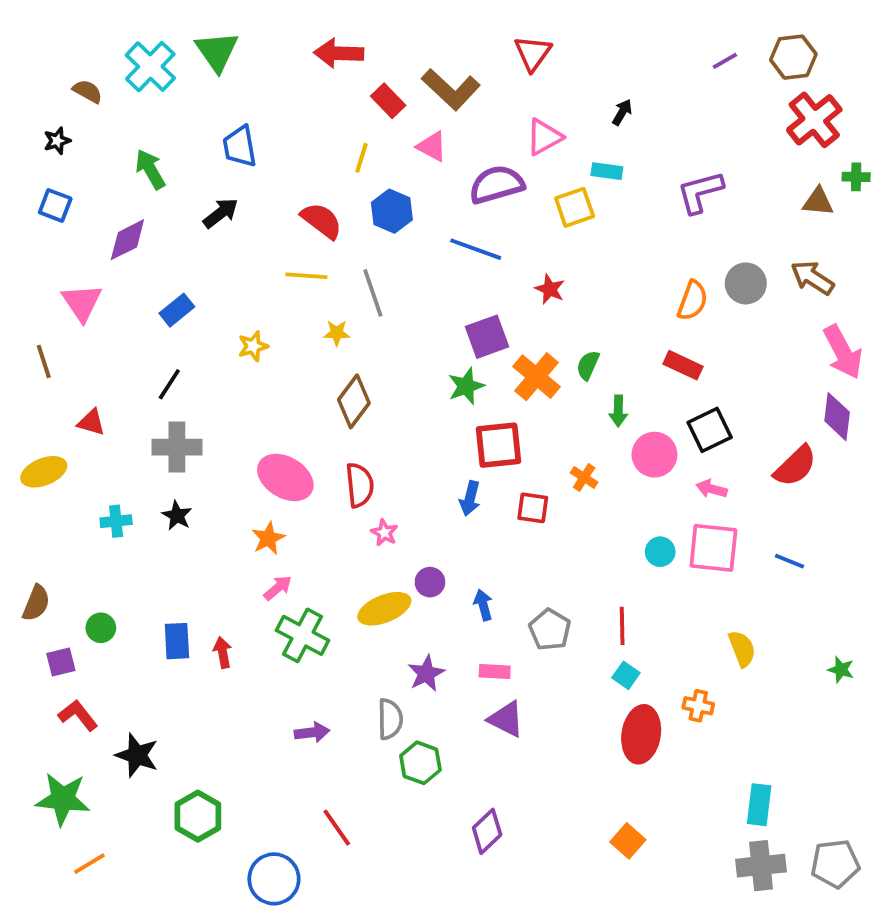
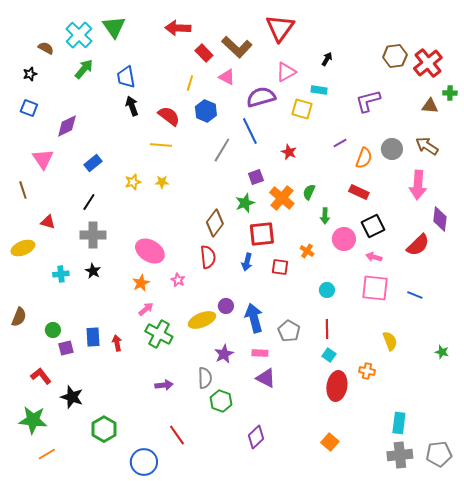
red triangle: (533, 53) -> (280, 28), size x1.4
brown hexagon: (793, 57) -> (395, 56), moved
purple line: (725, 61) -> (340, 143), moved
green arrow: (150, 169) -> (84, 69), moved, turned 70
yellow square: (575, 207) -> (302, 109), turned 35
black arrow: (221, 213) -> (132, 106), moved, turned -72
blue line: (476, 249) -> (250, 131), turned 44
gray line: (373, 293) -> (222, 150), moved, turned 50
yellow star: (337, 333) -> (162, 182), moved
purple square: (487, 337) -> (256, 177), size x0.7
pink arrow: (843, 352) -> (418, 185), moved, turned 32
brown diamond: (354, 401) -> (215, 223), moved
red semicircle: (360, 485) -> (208, 257), moved
pink star: (384, 533) -> (178, 280), moved
cyan circle: (660, 552) -> (327, 290), moved
blue arrow: (483, 605) -> (254, 318), size x1.8
purple square: (61, 662) -> (66, 348), moved

